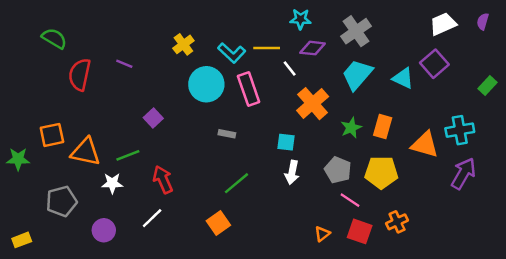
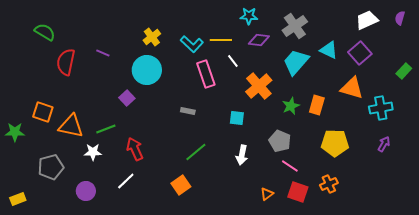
white line: (290, 69) -> (233, 61), moved
cyan triangle: (403, 78) -> (329, 50), moved
cyan circle: (206, 84) -> (147, 70), moved
orange square: (52, 135) -> (43, 112), turned 30
orange triangle: (425, 145) -> (352, 88), moved
white arrow: (292, 172) -> (242, 155), moved
yellow pentagon: (381, 172) -> (335, 143), moved
purple arrow: (463, 174) -> (384, 144), size x0.6

